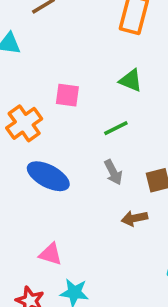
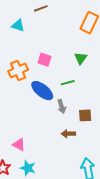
green triangle: (131, 80) -> (81, 58), turned 32
blue ellipse: (48, 176) -> (42, 91), moved

